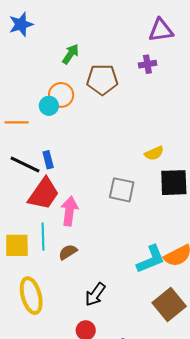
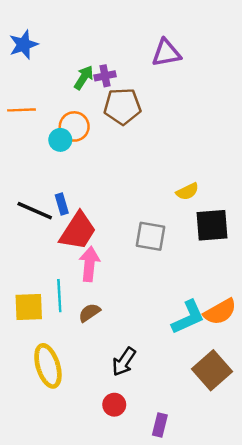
purple triangle: (161, 30) -> (166, 53), moved
purple cross: (147, 64) -> (105, 76), moved
orange line: (17, 122) -> (22, 110), moved
red trapezoid: (44, 194) -> (78, 231), moved

